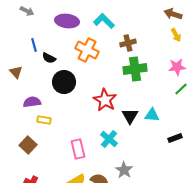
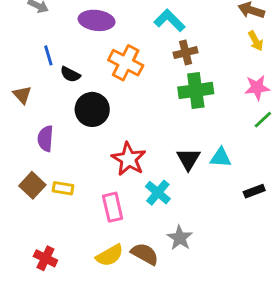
cyan L-shape: (104, 21) -> (170, 20), moved
red star: (105, 100) -> (129, 159), moved
purple semicircle: (32, 102) -> (45, 139), turned -78
yellow rectangle: (44, 120) -> (63, 188), moved
brown square: (28, 145) -> (32, 185), moved

